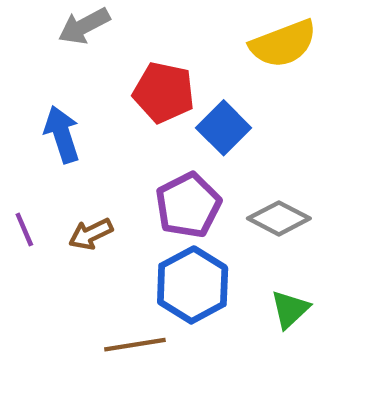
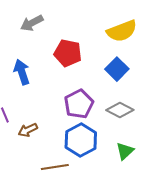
blue square: (224, 128) -> (117, 69), moved
brown arrow: (91, 234) -> (28, 130), moved

